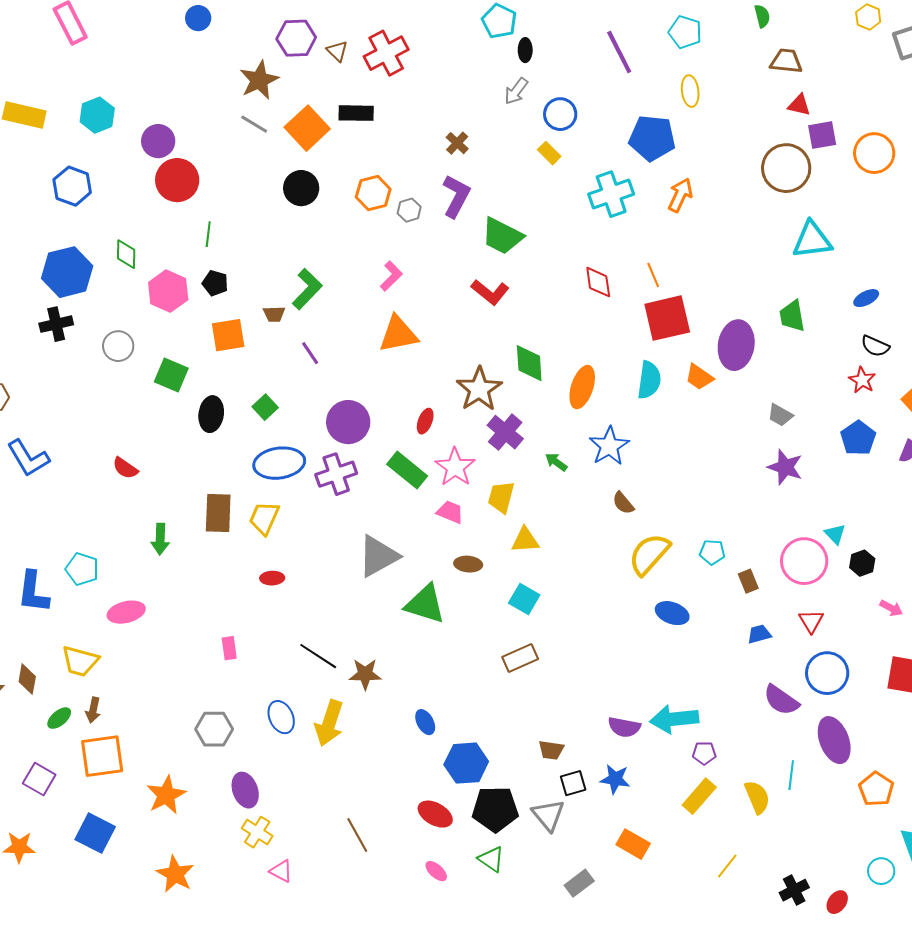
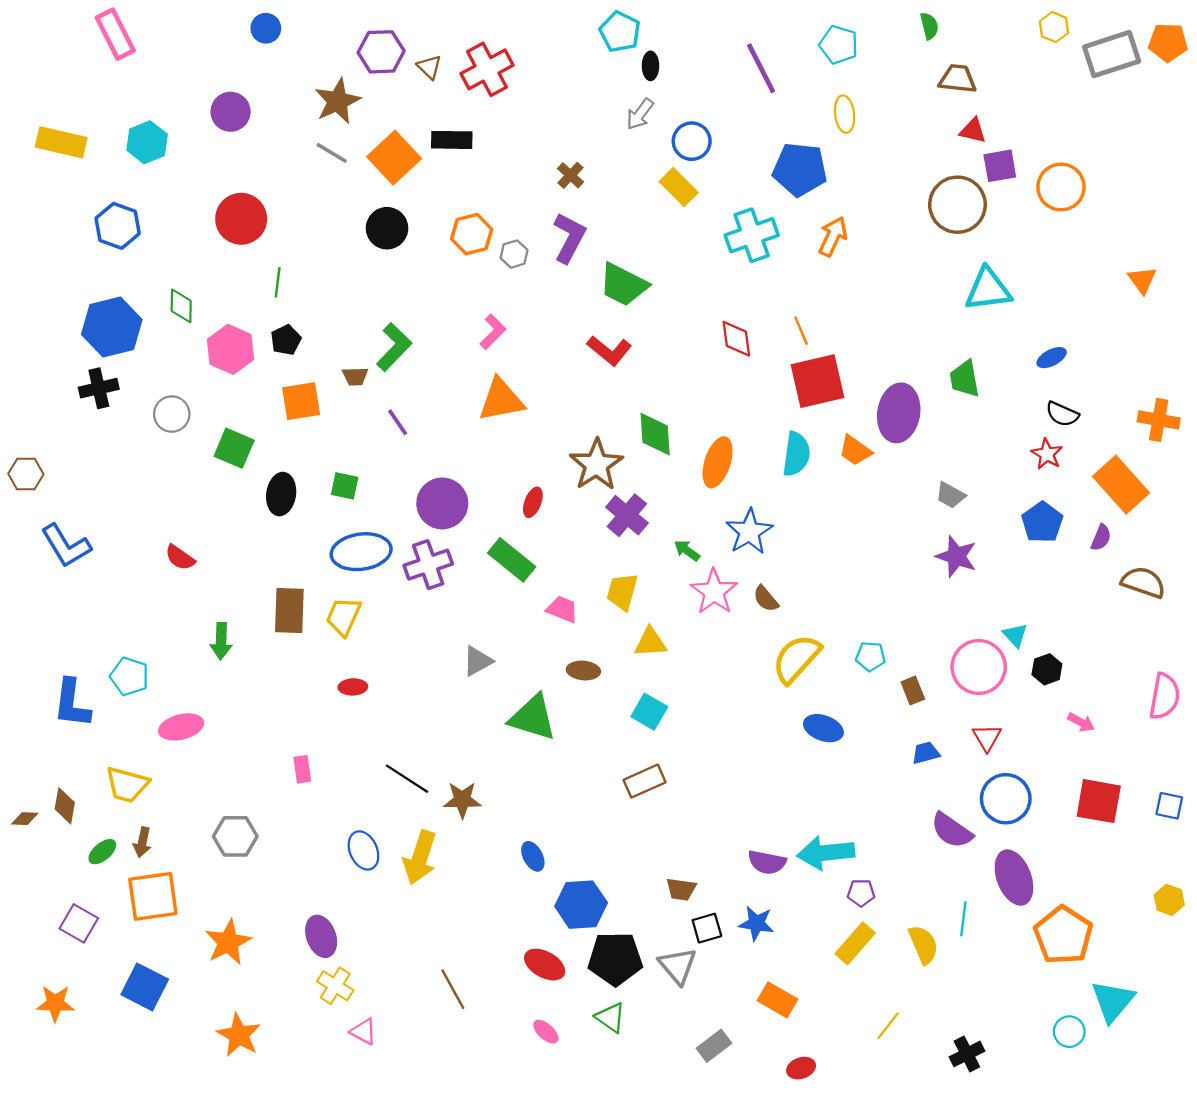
purple circle: (158, 141) -> (231, 112), moved
yellow rectangle: (549, 153) -> (679, 187), size x1.4
black pentagon: (215, 283) -> (286, 340), turned 30
green square: (265, 407) -> (345, 486), turned -35
pink star: (455, 467) -> (714, 592), moved
gray triangle: (378, 556) -> (478, 661), size x0.6
gray hexagon: (214, 729) -> (235, 836), moved
orange pentagon: (876, 789) -> (1063, 935), size x1.4
red ellipse: (837, 902) -> (801, 1068), moved, turned 35

